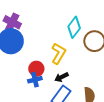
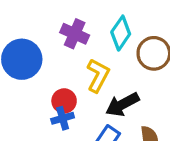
purple cross: (12, 22) -> (75, 34), moved
black arrow: (61, 77) -> (122, 104), moved, size x1.5

